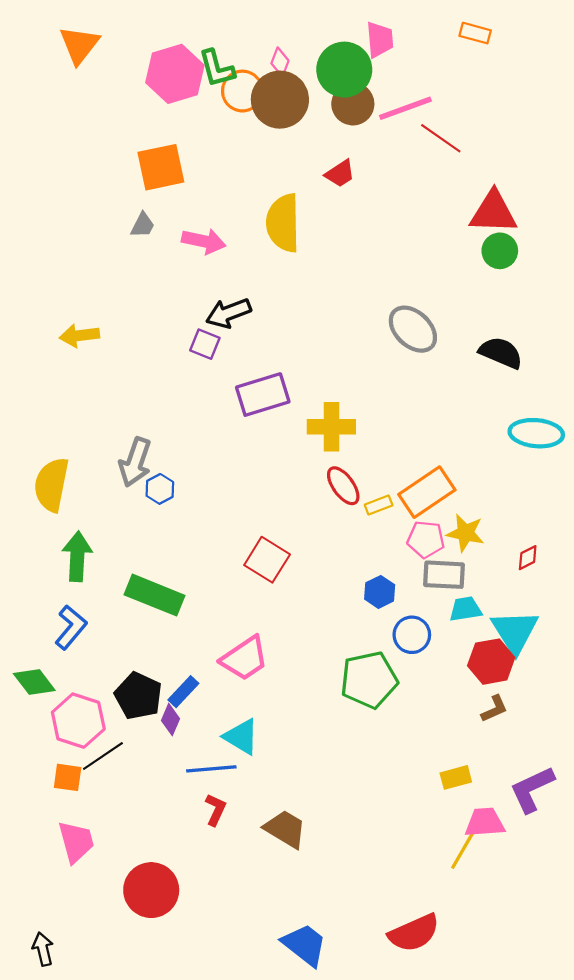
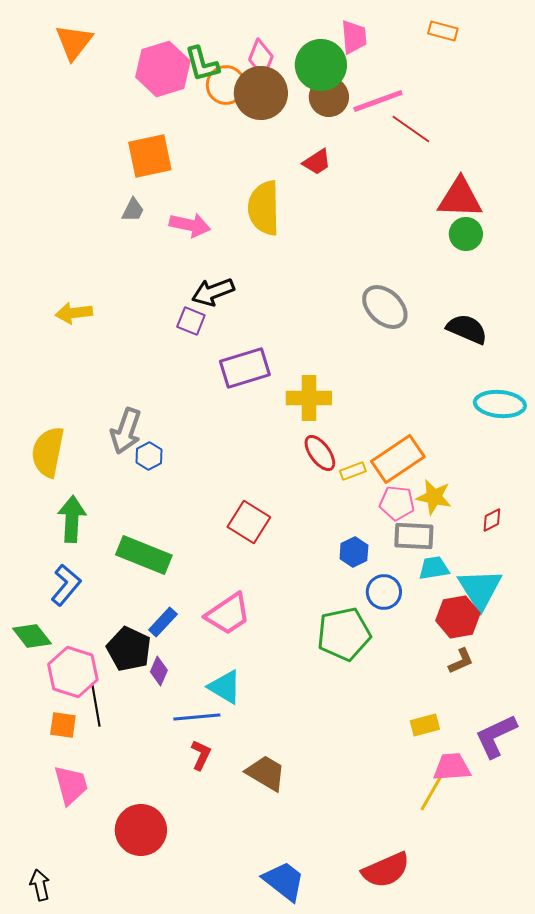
pink diamond: (280, 62) -> (261, 58), size x1.4
blue rectangle: (183, 692) -> (163, 622), moved
black line: (103, 756) -> (96, 705), turned -66

